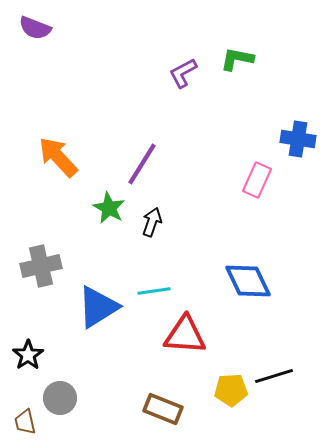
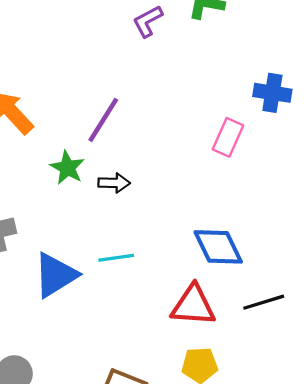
black arrow: (152, 222) -> (114, 183), turned 72
red triangle: (185, 335) -> (193, 305), moved
black line: (274, 376) -> (264, 302), moved

